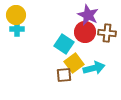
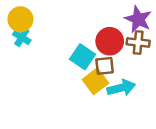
purple star: (88, 15) -> (138, 19), moved
cyan cross: (17, 29) -> (22, 37), turned 32
brown square: (64, 75) -> (105, 66), moved

